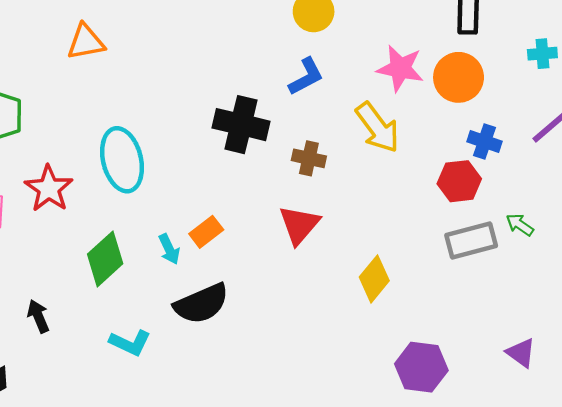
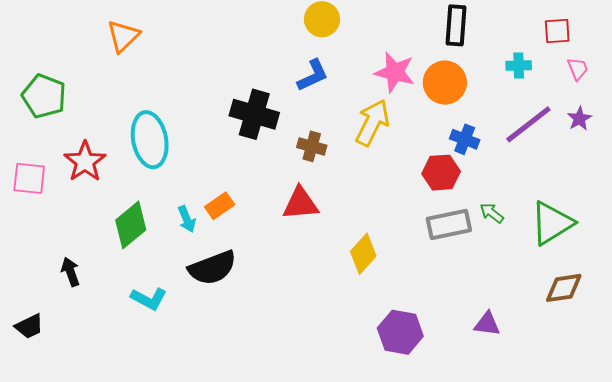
orange triangle: (86, 42) -> (123, 36), turned -36
yellow arrow: (377, 127) -> (372, 123), turned -120
red triangle: (299, 225) -> (301, 204), turned 42
purple triangle: (521, 353) -> (487, 324), turned -32

